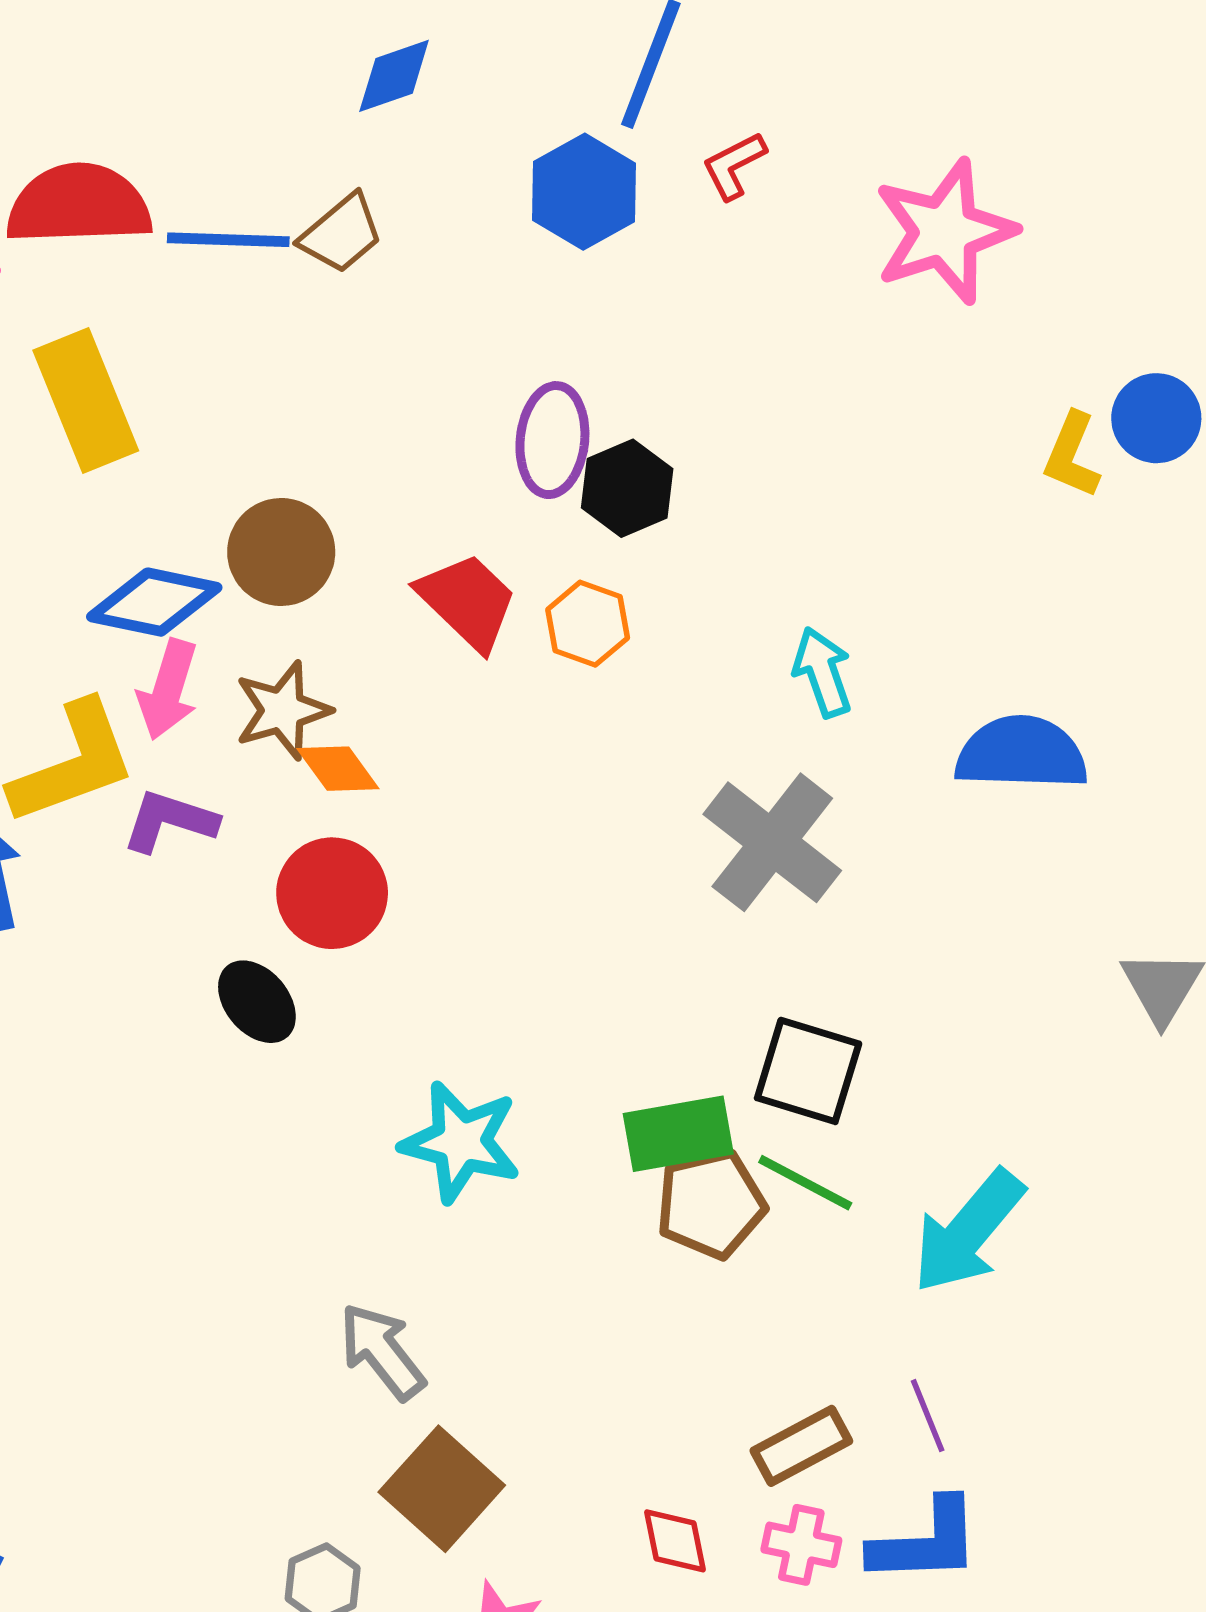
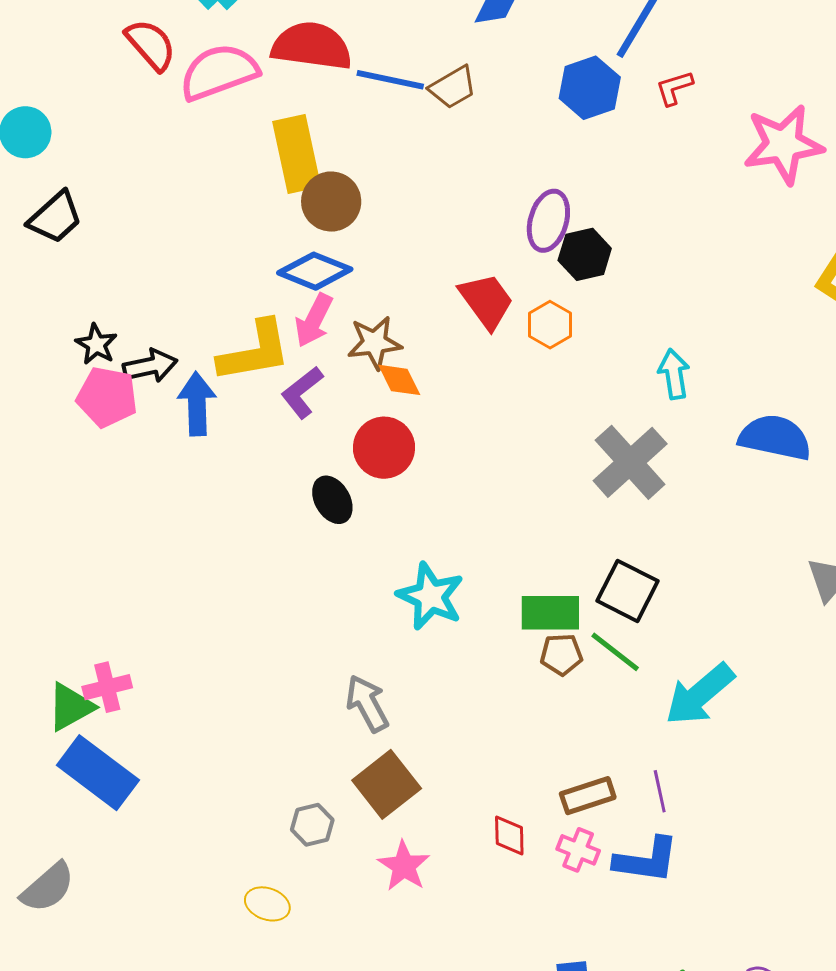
brown circle: (281, 552) -> (331, 202), moved
purple L-shape: (170, 821) -> (302, 392), turned -66
brown pentagon: (711, 1204) -> (561, 654), size x0.7

